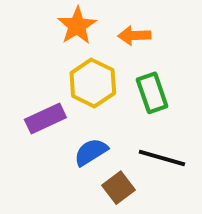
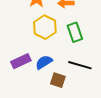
purple rectangle: (45, 118) -> (21, 61), moved
brown square: (118, 188) -> (58, 80), turned -35

